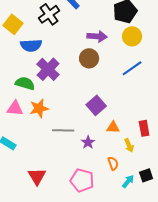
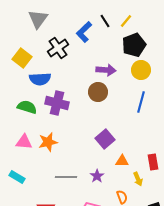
blue line: (132, 68) -> (141, 102), turned -40
purple cross: (48, 69) -> (57, 103), turned -30
green semicircle: (25, 83) -> (27, 107), moved
gray line: (63, 130) -> (66, 177), moved

